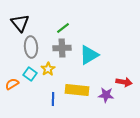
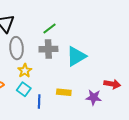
yellow star: (48, 69) -> (25, 71), moved
cyan square: (30, 74) -> (24, 89), moved
yellow rectangle: (77, 90) -> (64, 92), size x0.6

